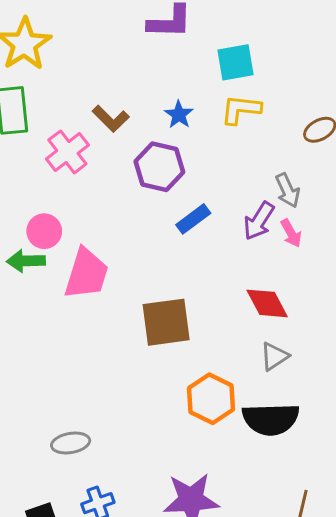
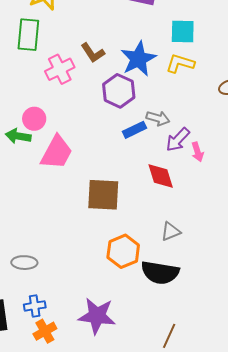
blue star: (179, 115) -> (138, 59), size x1.8
gray arrow: (288, 190) -> (158, 118), moved, turned -60
red diamond: (267, 303) -> (161, 176), moved

